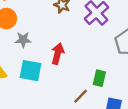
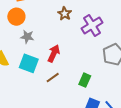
brown line: (81, 96) -> (53, 78), moved

